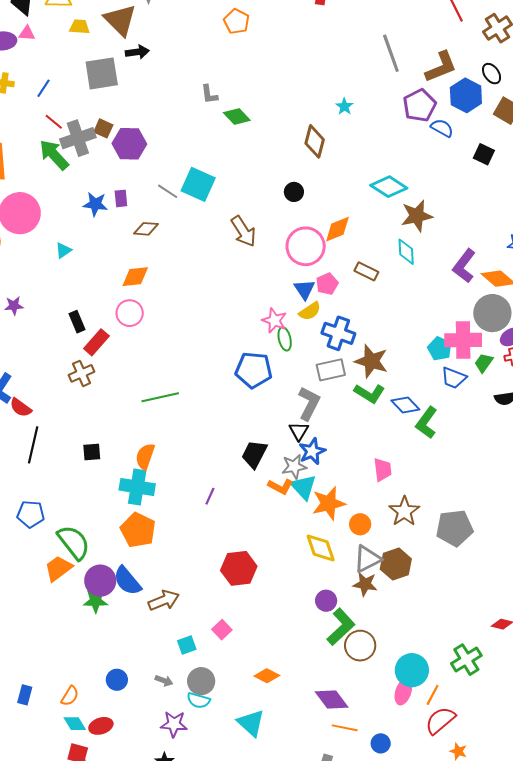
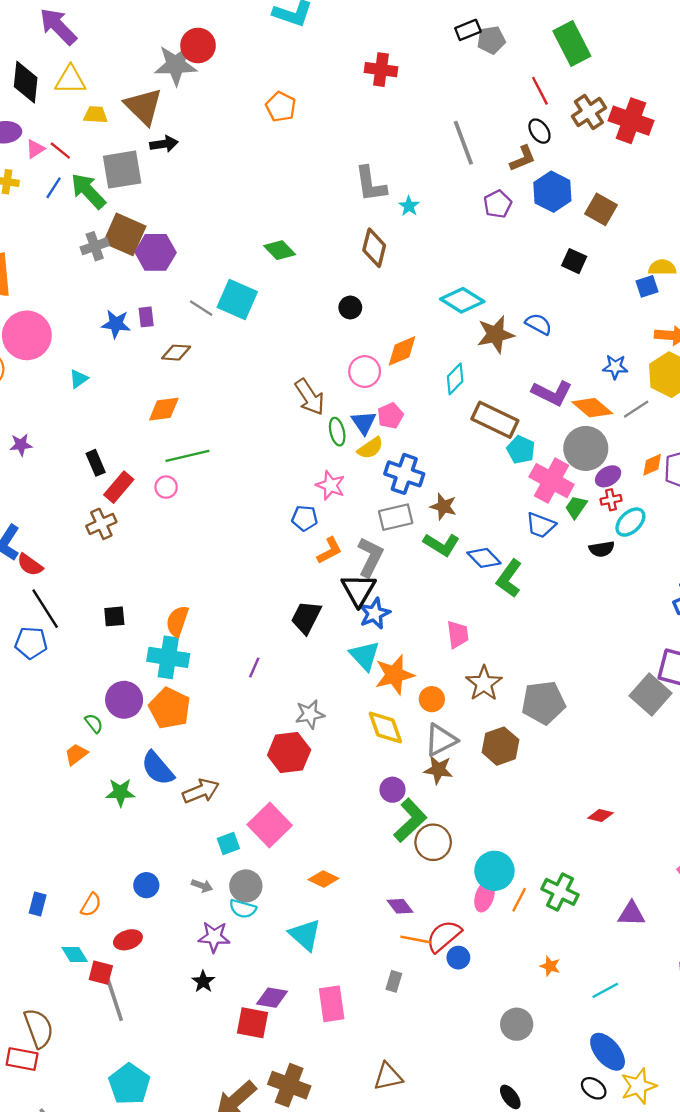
pink triangle: (27, 33) -> (35, 149), moved, turned -36
brown L-shape: (441, 67) -> (523, 158), size x0.7
black ellipse: (492, 74) -> (539, 131), moved
gray L-shape: (209, 94) -> (371, 184), moved, size x1.6
purple pentagon: (419, 105) -> (498, 204), size x0.7
green diamond: (237, 117) -> (280, 250), moved
red line: (54, 122) -> (60, 151), moved
brown square: (103, 128) -> (125, 234), size x1.8
blue semicircle: (442, 128) -> (539, 324), moved
gray cross: (78, 138) -> (95, 246), size x0.7
green arrow: (54, 155) -> (88, 191), moved
brown arrow: (243, 231) -> (310, 397), moved
pink circle: (306, 246) -> (365, 372), size x0.7
cyan diamond: (406, 252) -> (455, 379), moved, turned 48
purple L-shape: (464, 266) -> (552, 393), turned -100
brown rectangle: (366, 271) -> (495, 420), moved, size x1.6
pink circle: (130, 313) -> (166, 487), moved, size x0.7
pink star: (274, 321) -> (331, 485), moved
green ellipse: (285, 339) -> (337, 432), moved
pink cross: (463, 340) -> (552, 481), turned 30
cyan pentagon: (440, 349) -> (521, 450), moved
brown star: (371, 361) -> (443, 506), size x0.7
blue pentagon: (254, 370) -> (305, 518), size x0.6
green line: (160, 397) -> (187, 456), moved
black triangle: (299, 431) -> (359, 590), size x1.5
black line: (33, 445) -> (45, 609), turned -45
gray star: (294, 467) -> (310, 714), moved
orange L-shape: (280, 486) -> (330, 551), moved, turned -55
blue pentagon: (31, 514) -> (31, 643), moved
green semicircle: (74, 542) -> (94, 723), size x0.5
brown hexagon: (396, 564) -> (500, 746), moved
orange trapezoid: (58, 568) -> (76, 754), size x0.7
purple circle: (100, 581) -> (124, 700), moved
pink square: (222, 630) -> (270, 825), size x1.8
green cross: (466, 660) -> (560, 892), moved, turned -32
purple diamond: (332, 700) -> (400, 906), size x0.7
red semicircle: (440, 720) -> (444, 936), moved
cyan diamond: (75, 724) -> (75, 954), moved

